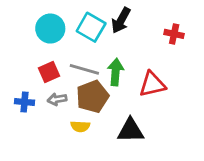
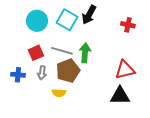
red triangle: (152, 84) -> (125, 70), moved
gray arrow: (57, 99) -> (42, 73), turned -72
black triangle: (131, 130) -> (120, 96), moved

